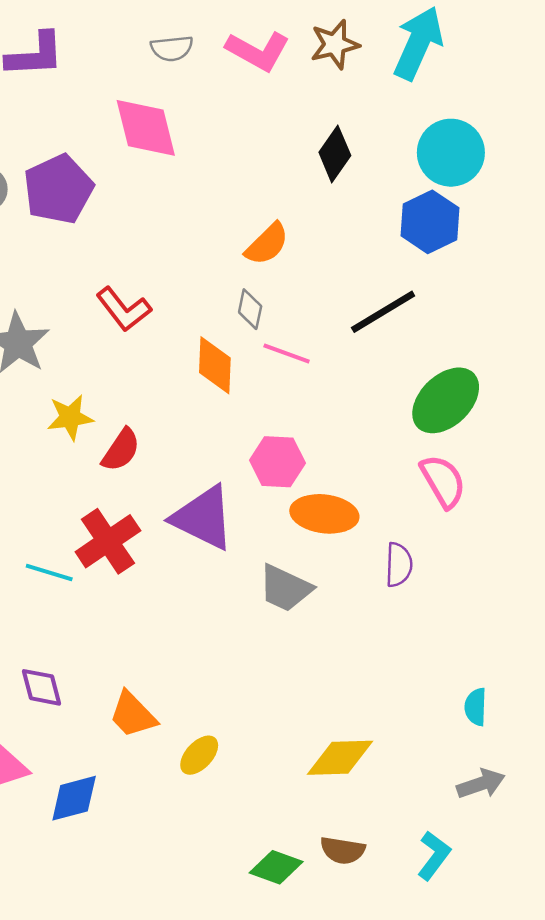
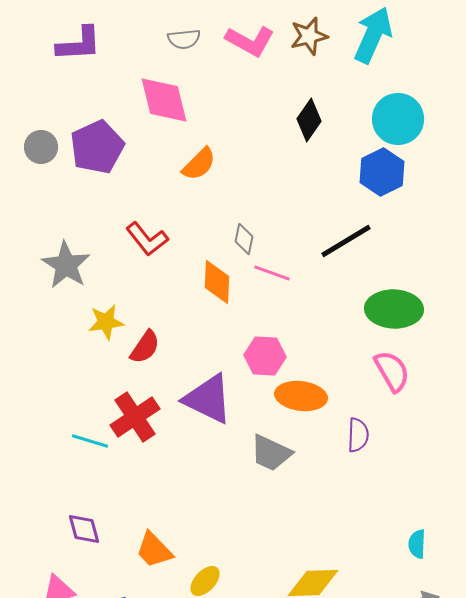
orange semicircle: (267, 244) -> (199, 164), moved
green ellipse: (446, 400) -> (394, 309), turned 46

